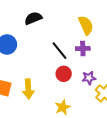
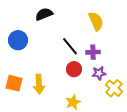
purple cross: (83, 49) -> (93, 52), moved

